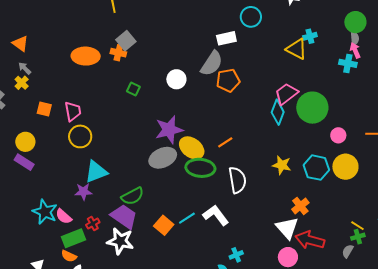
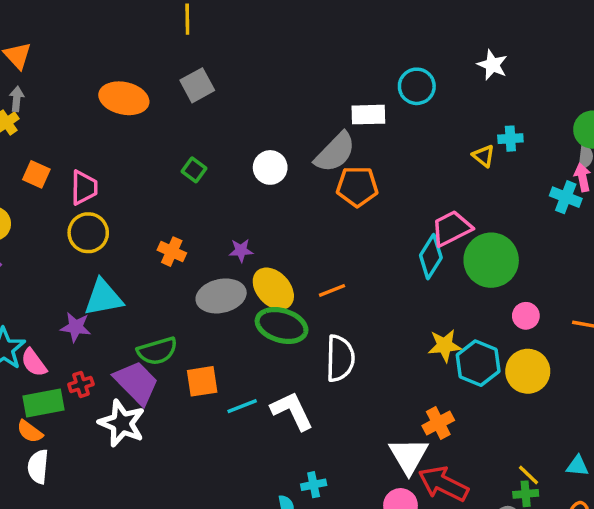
yellow triangle: (297, 49) -> (484, 156), size x0.6
orange cross: (118, 53) -> (172, 252), moved
gray arrow: (25, 68) -> (17, 99), turned 40
purple star: (169, 130) -> (241, 250), size x0.5
yellow star: (282, 165) -> (445, 346), moved, turned -30
orange square: (164, 225) -> (202, 381), moved, turned 30

